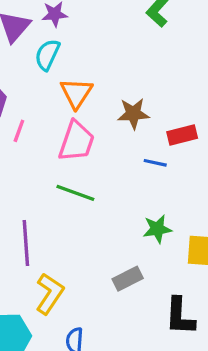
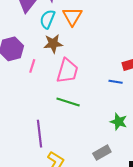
orange triangle: (76, 93) -> (72, 16), moved
brown star: (133, 114) -> (53, 44), moved
green star: (157, 229) -> (119, 122), turned 30

